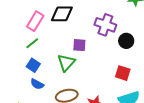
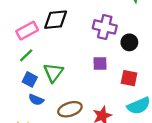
pink rectangle: (35, 21) -> (27, 31), turned 36
purple square: (79, 45) -> (100, 63), moved
green triangle: (66, 63) -> (53, 73), moved

